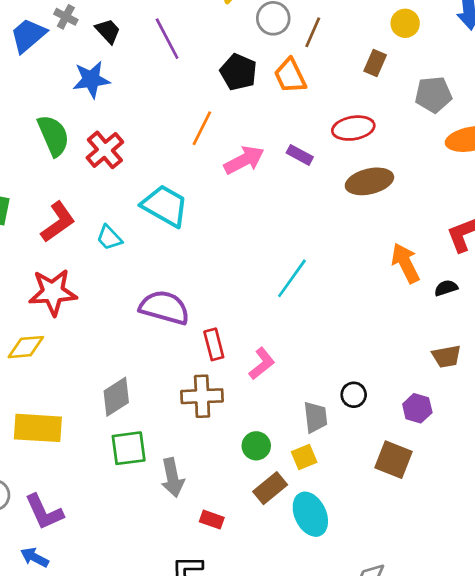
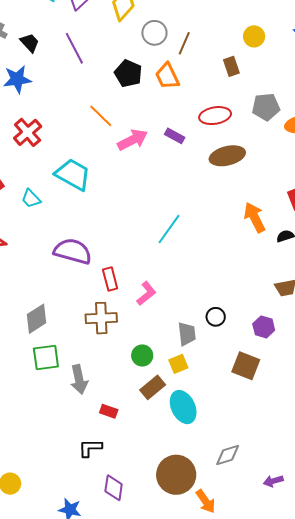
brown rectangle: (375, 63) -> (231, 66), turned -42
gray pentagon: (433, 95) -> (266, 107), moved
orange line: (202, 128) -> (101, 116), turned -72

